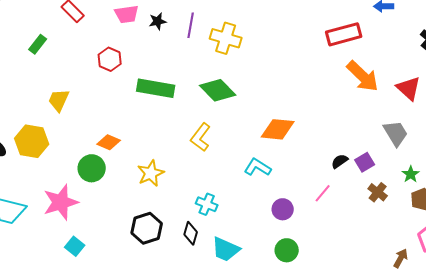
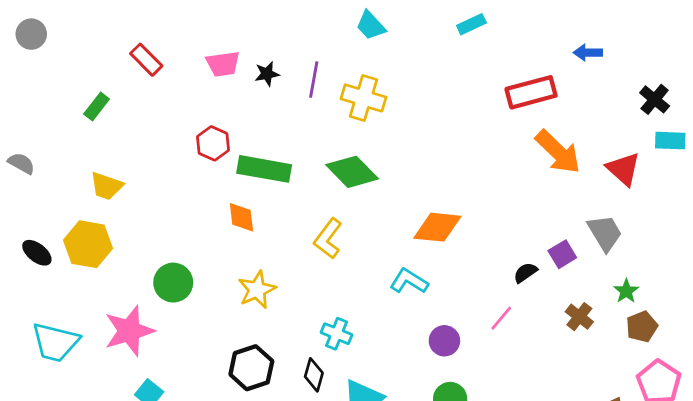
red hexagon: (110, 59) -> (213, 143), moved
yellow trapezoid: (59, 100) -> (106, 186), moved, turned -95
orange diamond: (109, 142) -> (241, 217), moved, turned 60
purple square: (365, 162) -> (562, 254), moved

